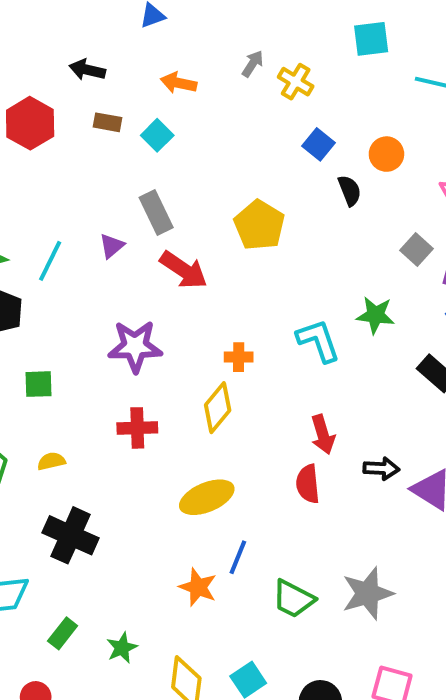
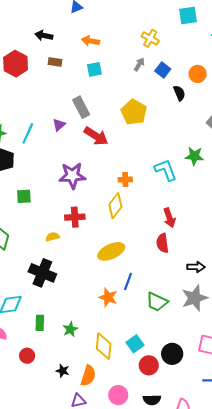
gray arrow: (253, 64) -> (139, 64), moved
cyan square: (157, 135) -> (94, 69), moved, turned 35
yellow semicircle: (51, 461) -> (52, 237), moved
black arrow: (381, 469) -> (196, 267), moved
green rectangle: (63, 633) -> (40, 323), turned -35

